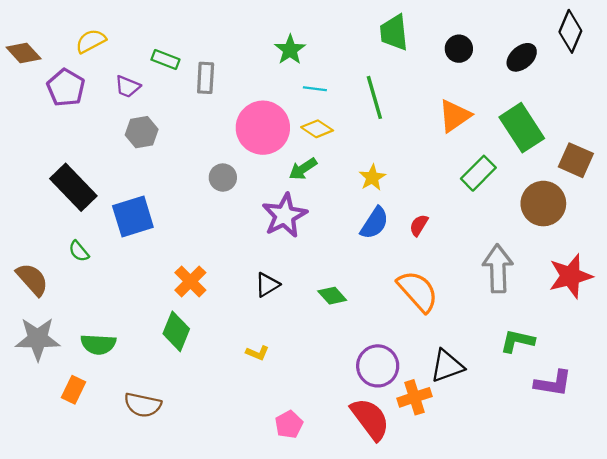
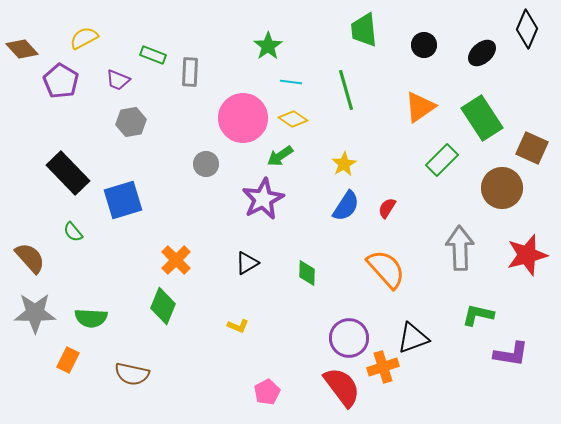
green diamond: (332, 296) -> (307, 273), turned 44

